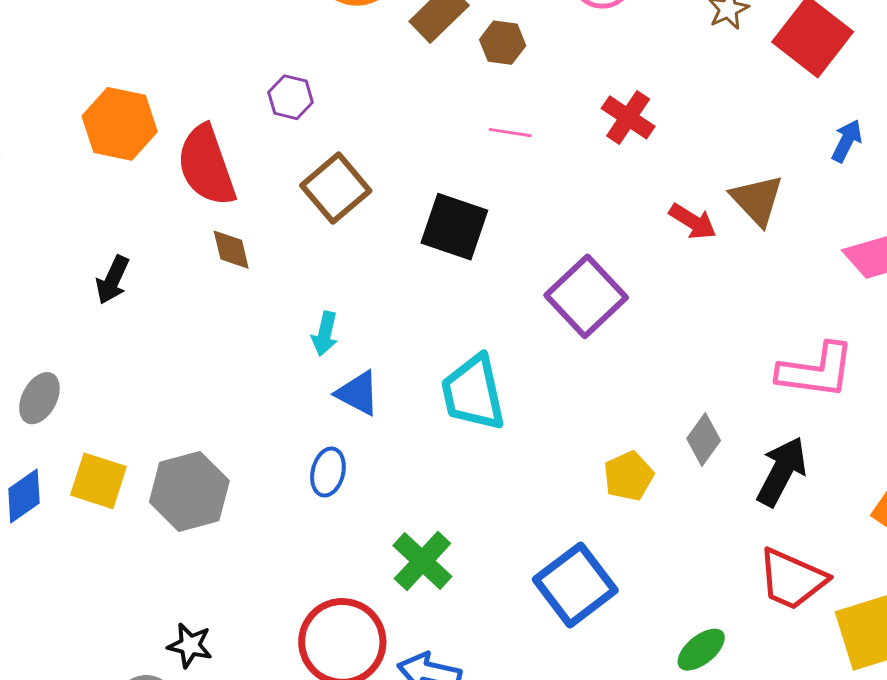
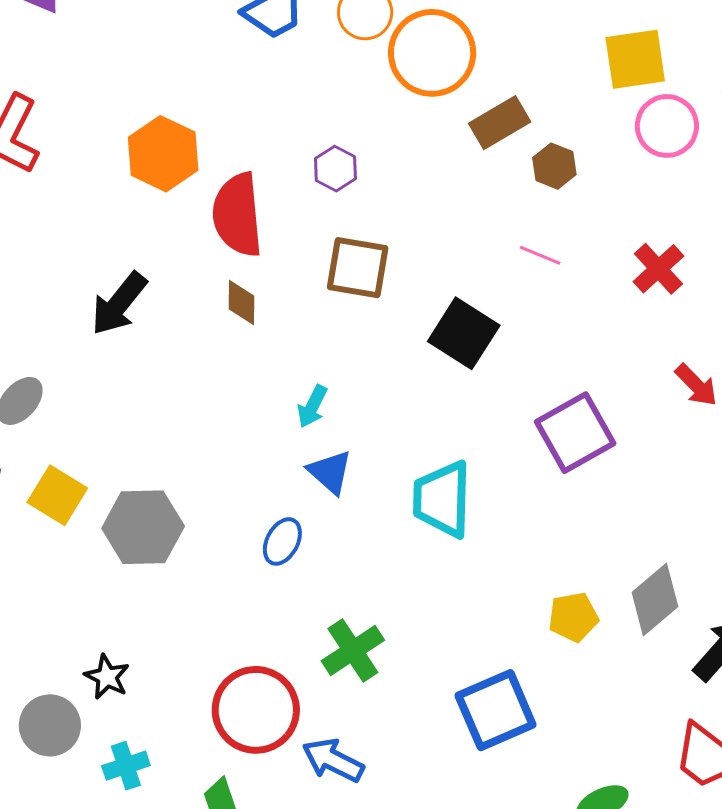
brown square: (336, 188) -> (358, 268), turned 36
black arrow: (112, 280) -> (119, 304), size x1.4
gray diamond: (704, 440) -> (655, 600), size x1.4

